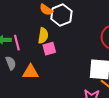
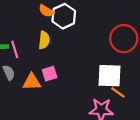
pink square: (49, 49) -> (50, 74), moved

